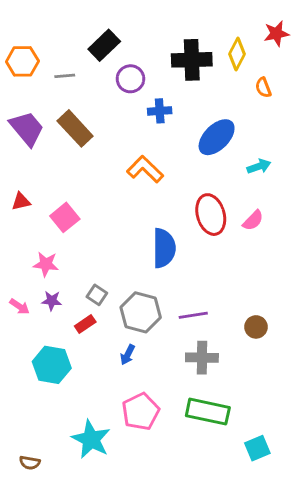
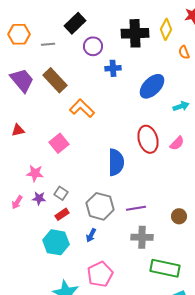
orange L-shape: (145, 169) -> (82, 108), moved
pink square: (65, 217) -> (59, 143), moved
gray square: (97, 295) -> (61, 193), moved
pink arrow: (20, 306) -> (17, 202), turned 88
cyan hexagon: (52, 365) -> (56, 242), moved
green rectangle: (208, 412) -> (165, 268), moved

